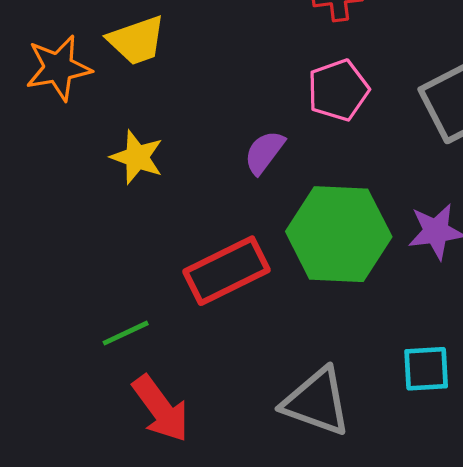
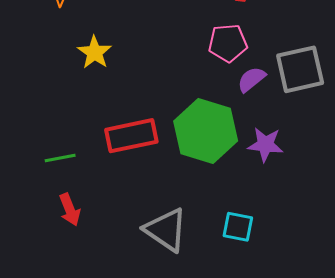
purple semicircle: (264, 152) -> (251, 79), moved
red arrow: (161, 409) -> (70, 210), size x0.7

